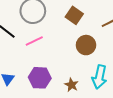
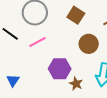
purple hexagon: (40, 78) -> (60, 69), moved

